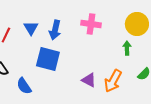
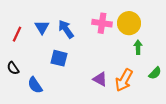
yellow circle: (137, 24) -> (129, 23), moved
blue arrow: (55, 30) -> (66, 29), turned 132
blue square: (48, 59) -> (59, 58), size x0.7

